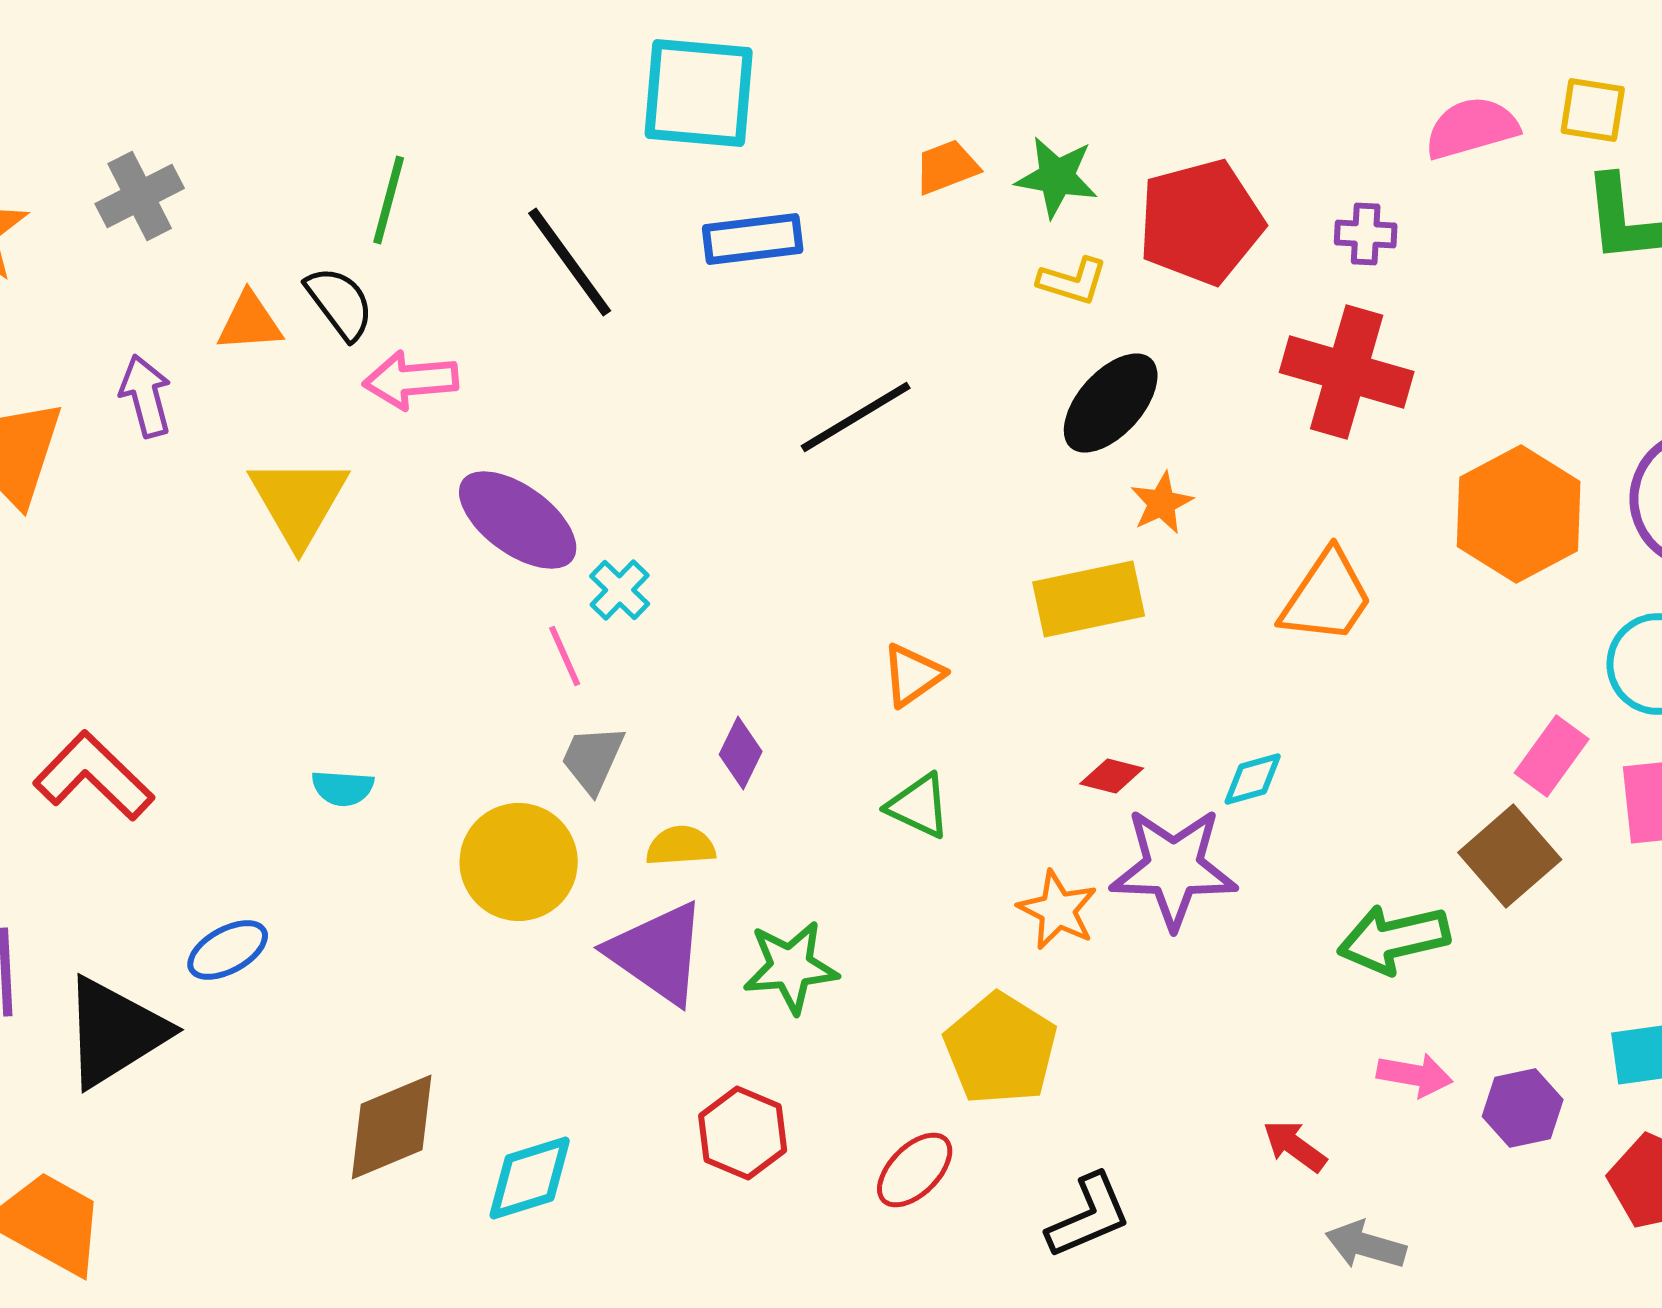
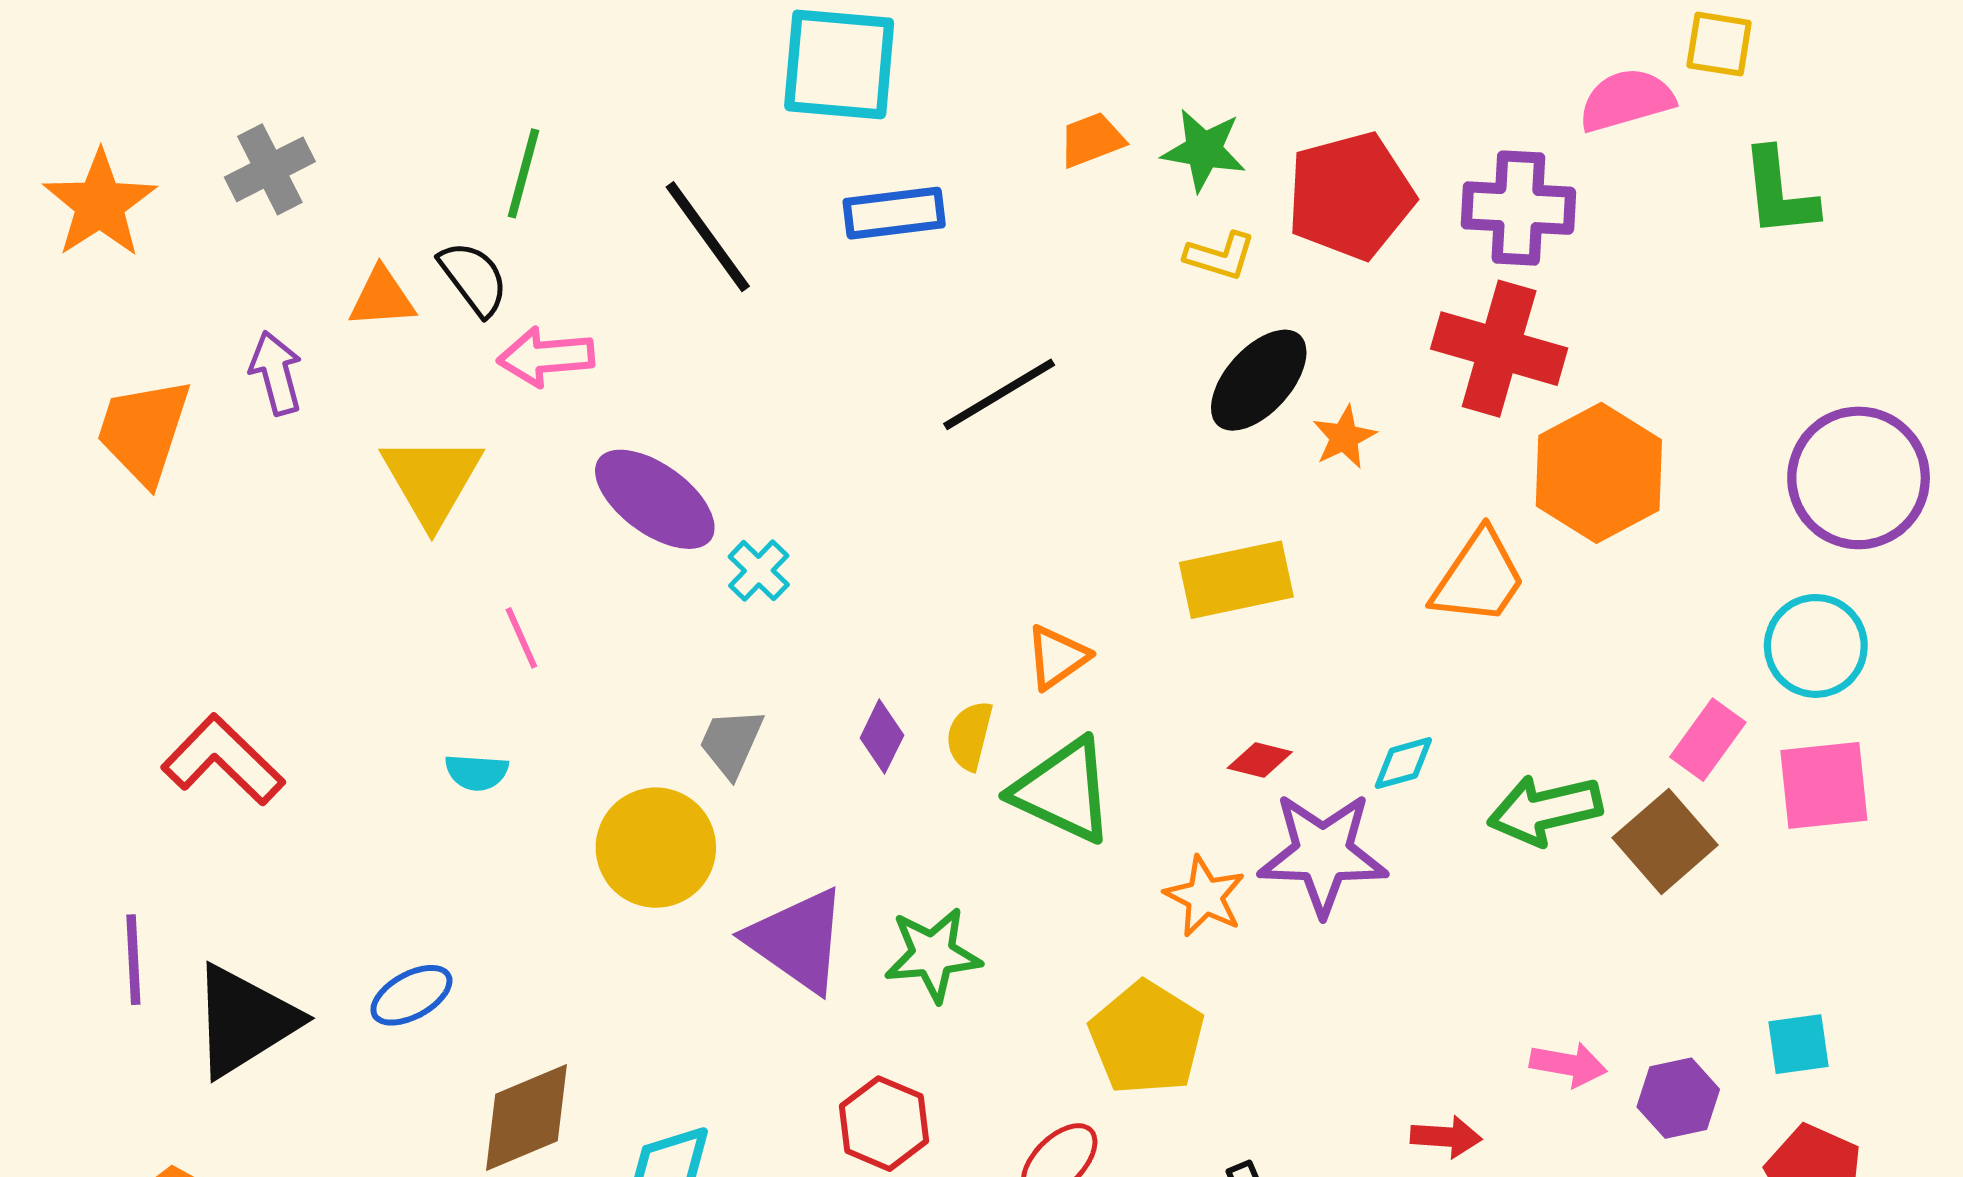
yellow square: (1593, 110) -> (1719, 44), moved
purple cross: (1366, 234) -> (1518, 208), size x1.8
orange star: (1162, 503) -> (1344, 437), moved
orange hexagon: (1519, 514) -> (1599, 473), moved
pink line: (565, 656) -> (521, 638), moved
green triangle: (919, 806) -> (1063, 791), size x1.6
yellow semicircle: (681, 846) -> (970, 736), moved, turned -72
green arrow: (1394, 939) -> (1545, 810), moved
blue ellipse: (228, 950) -> (411, 995), moved
red arrow: (1295, 1146) -> (1446, 1137), turned 148

